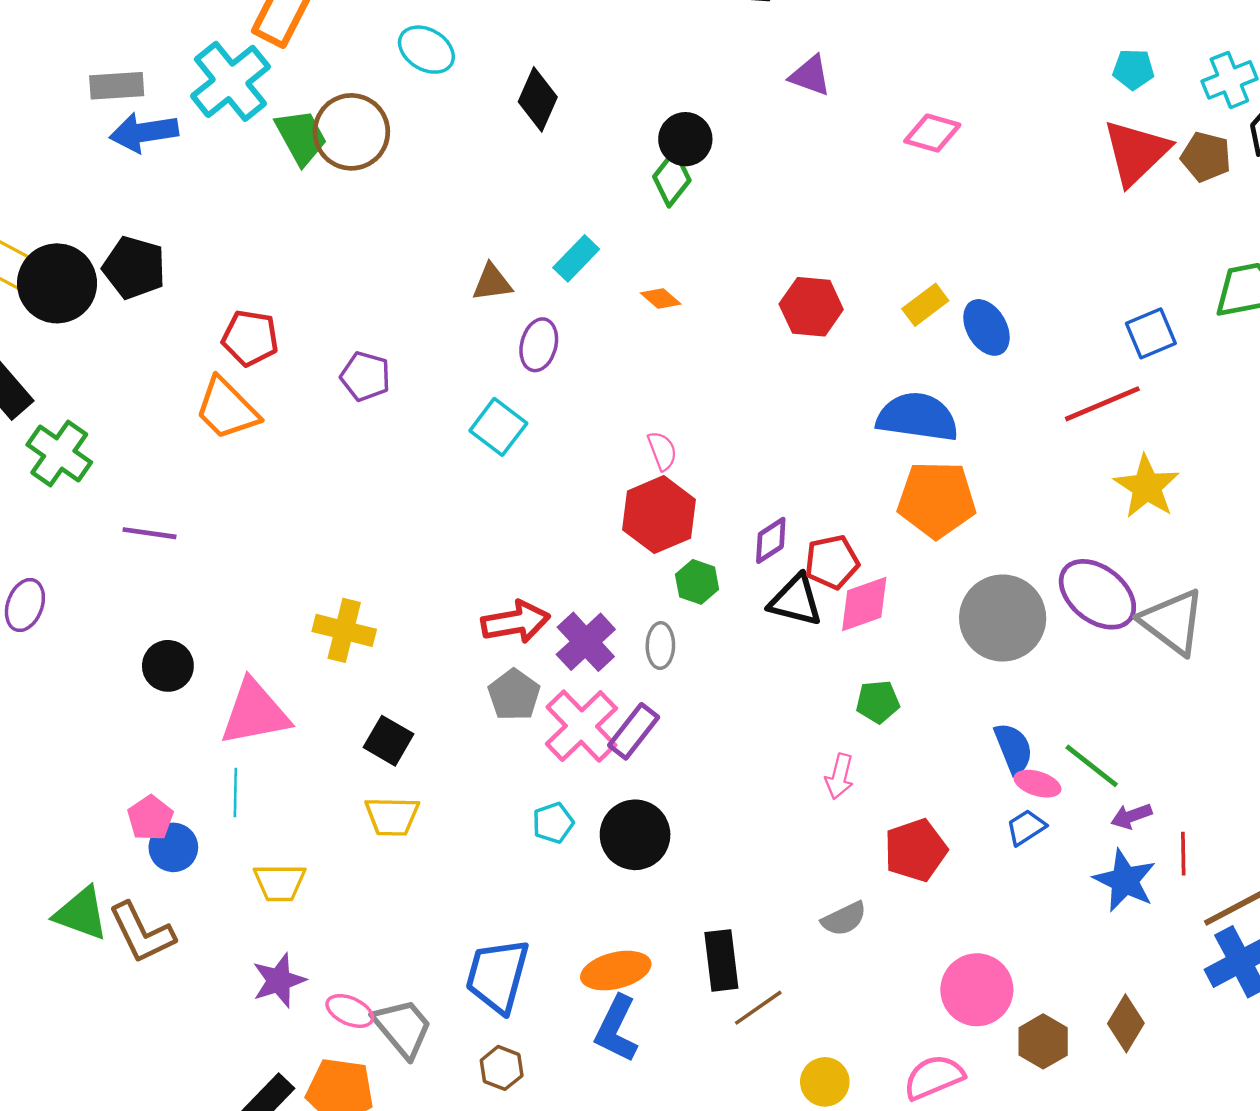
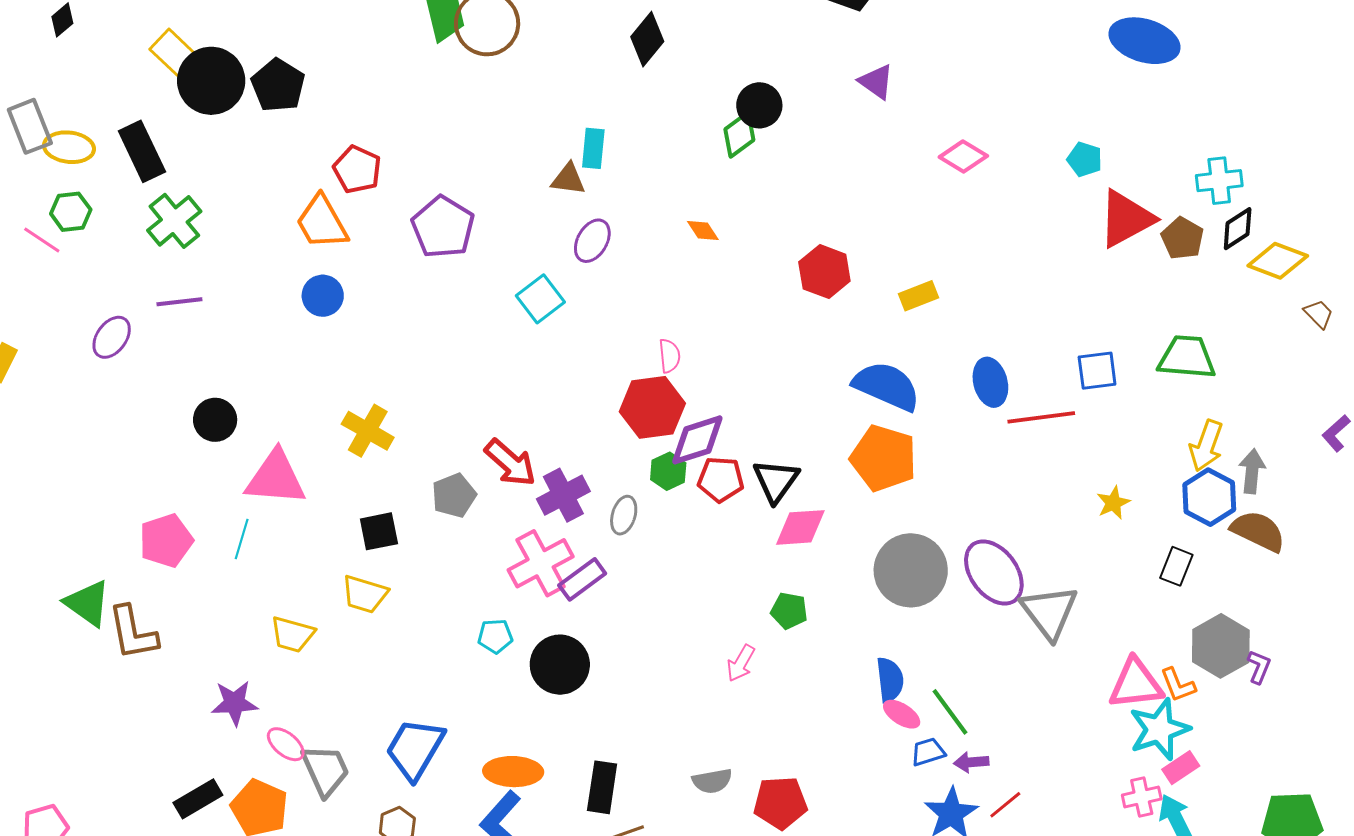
cyan pentagon: (1133, 69) -> (1085, 159), moved
cyan rectangle: (576, 258) -> (593, 148), moved, turned -54
blue ellipse: (986, 327) -> (990, 382), moved
purple pentagon: (365, 376) -> (443, 227), size x1.5
yellow star: (1147, 487) -> (1113, 503), moved, size x0.6
purple line: (150, 533) -> (179, 302), moved, turned -30
purple diamond: (771, 540) -> (697, 440), moved, size x1.5
red pentagon: (832, 562) -> (721, 479), moved
black triangle: (796, 600) -> (776, 481), moved, turned 36
red arrow: (516, 622) -> (510, 463), turned 36
gray pentagon: (514, 695) -> (454, 495), moved
black square: (388, 741) -> (379, 531), turned 33
pink pentagon: (150, 818) -> (166, 541), size x1.4
blue trapezoid: (1026, 827) -> (928, 752), moved
blue circle: (173, 847) -> (323, 296), moved
red pentagon: (916, 850) -> (780, 803), moved
red line: (1183, 854) -> (1005, 805), turned 36
yellow trapezoid: (280, 883) -> (292, 634), moved

